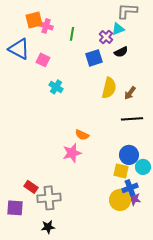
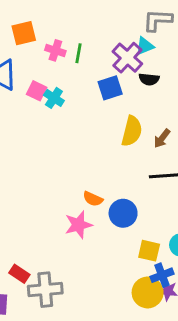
pink cross: (46, 26) -> (55, 50), moved
purple cross: (106, 37) -> (127, 58), size x1.5
black semicircle: (121, 52) -> (149, 79), turned 32
cyan cross: (56, 87) -> (54, 98), moved
blue circle: (129, 155) -> (123, 213), moved

